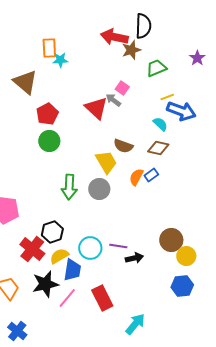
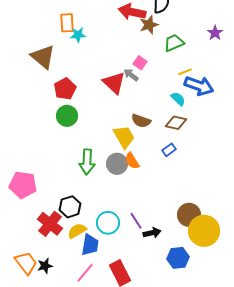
orange semicircle: (136, 177) -> (132, 161), moved, turned -60
purple line: (118, 246) -> (136, 221), turned 48
yellow circle: (186, 256) -> (204, 231), size x1.6
black star: (45, 284) -> (45, 266), moved, size x0.6
blue hexagon: (182, 286) -> (178, 258), moved

